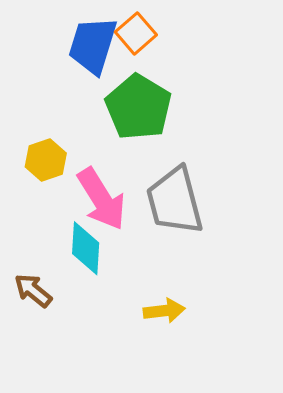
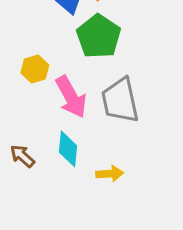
cyan diamond: (86, 248) -> (68, 149), moved

